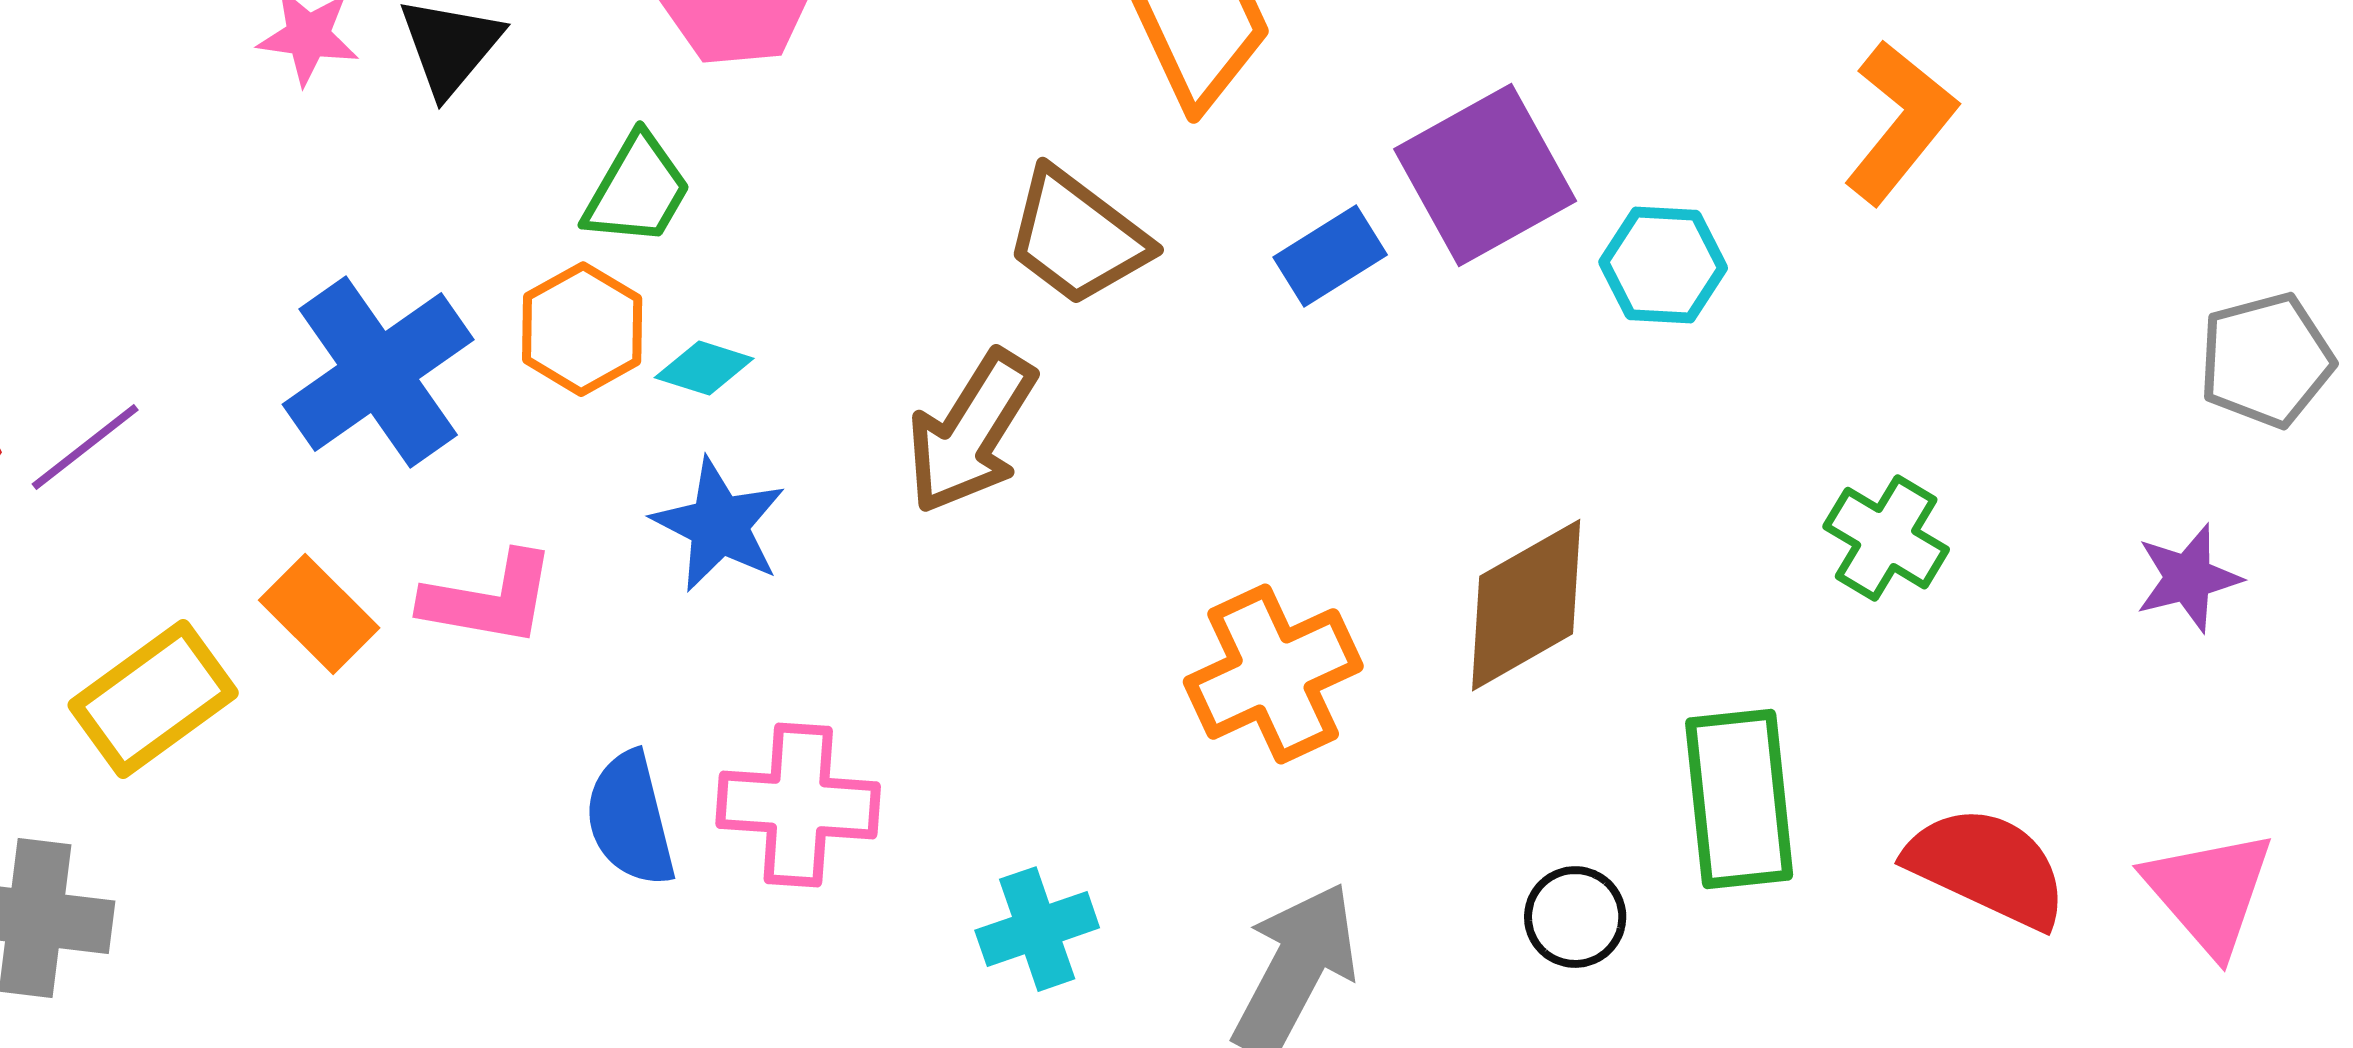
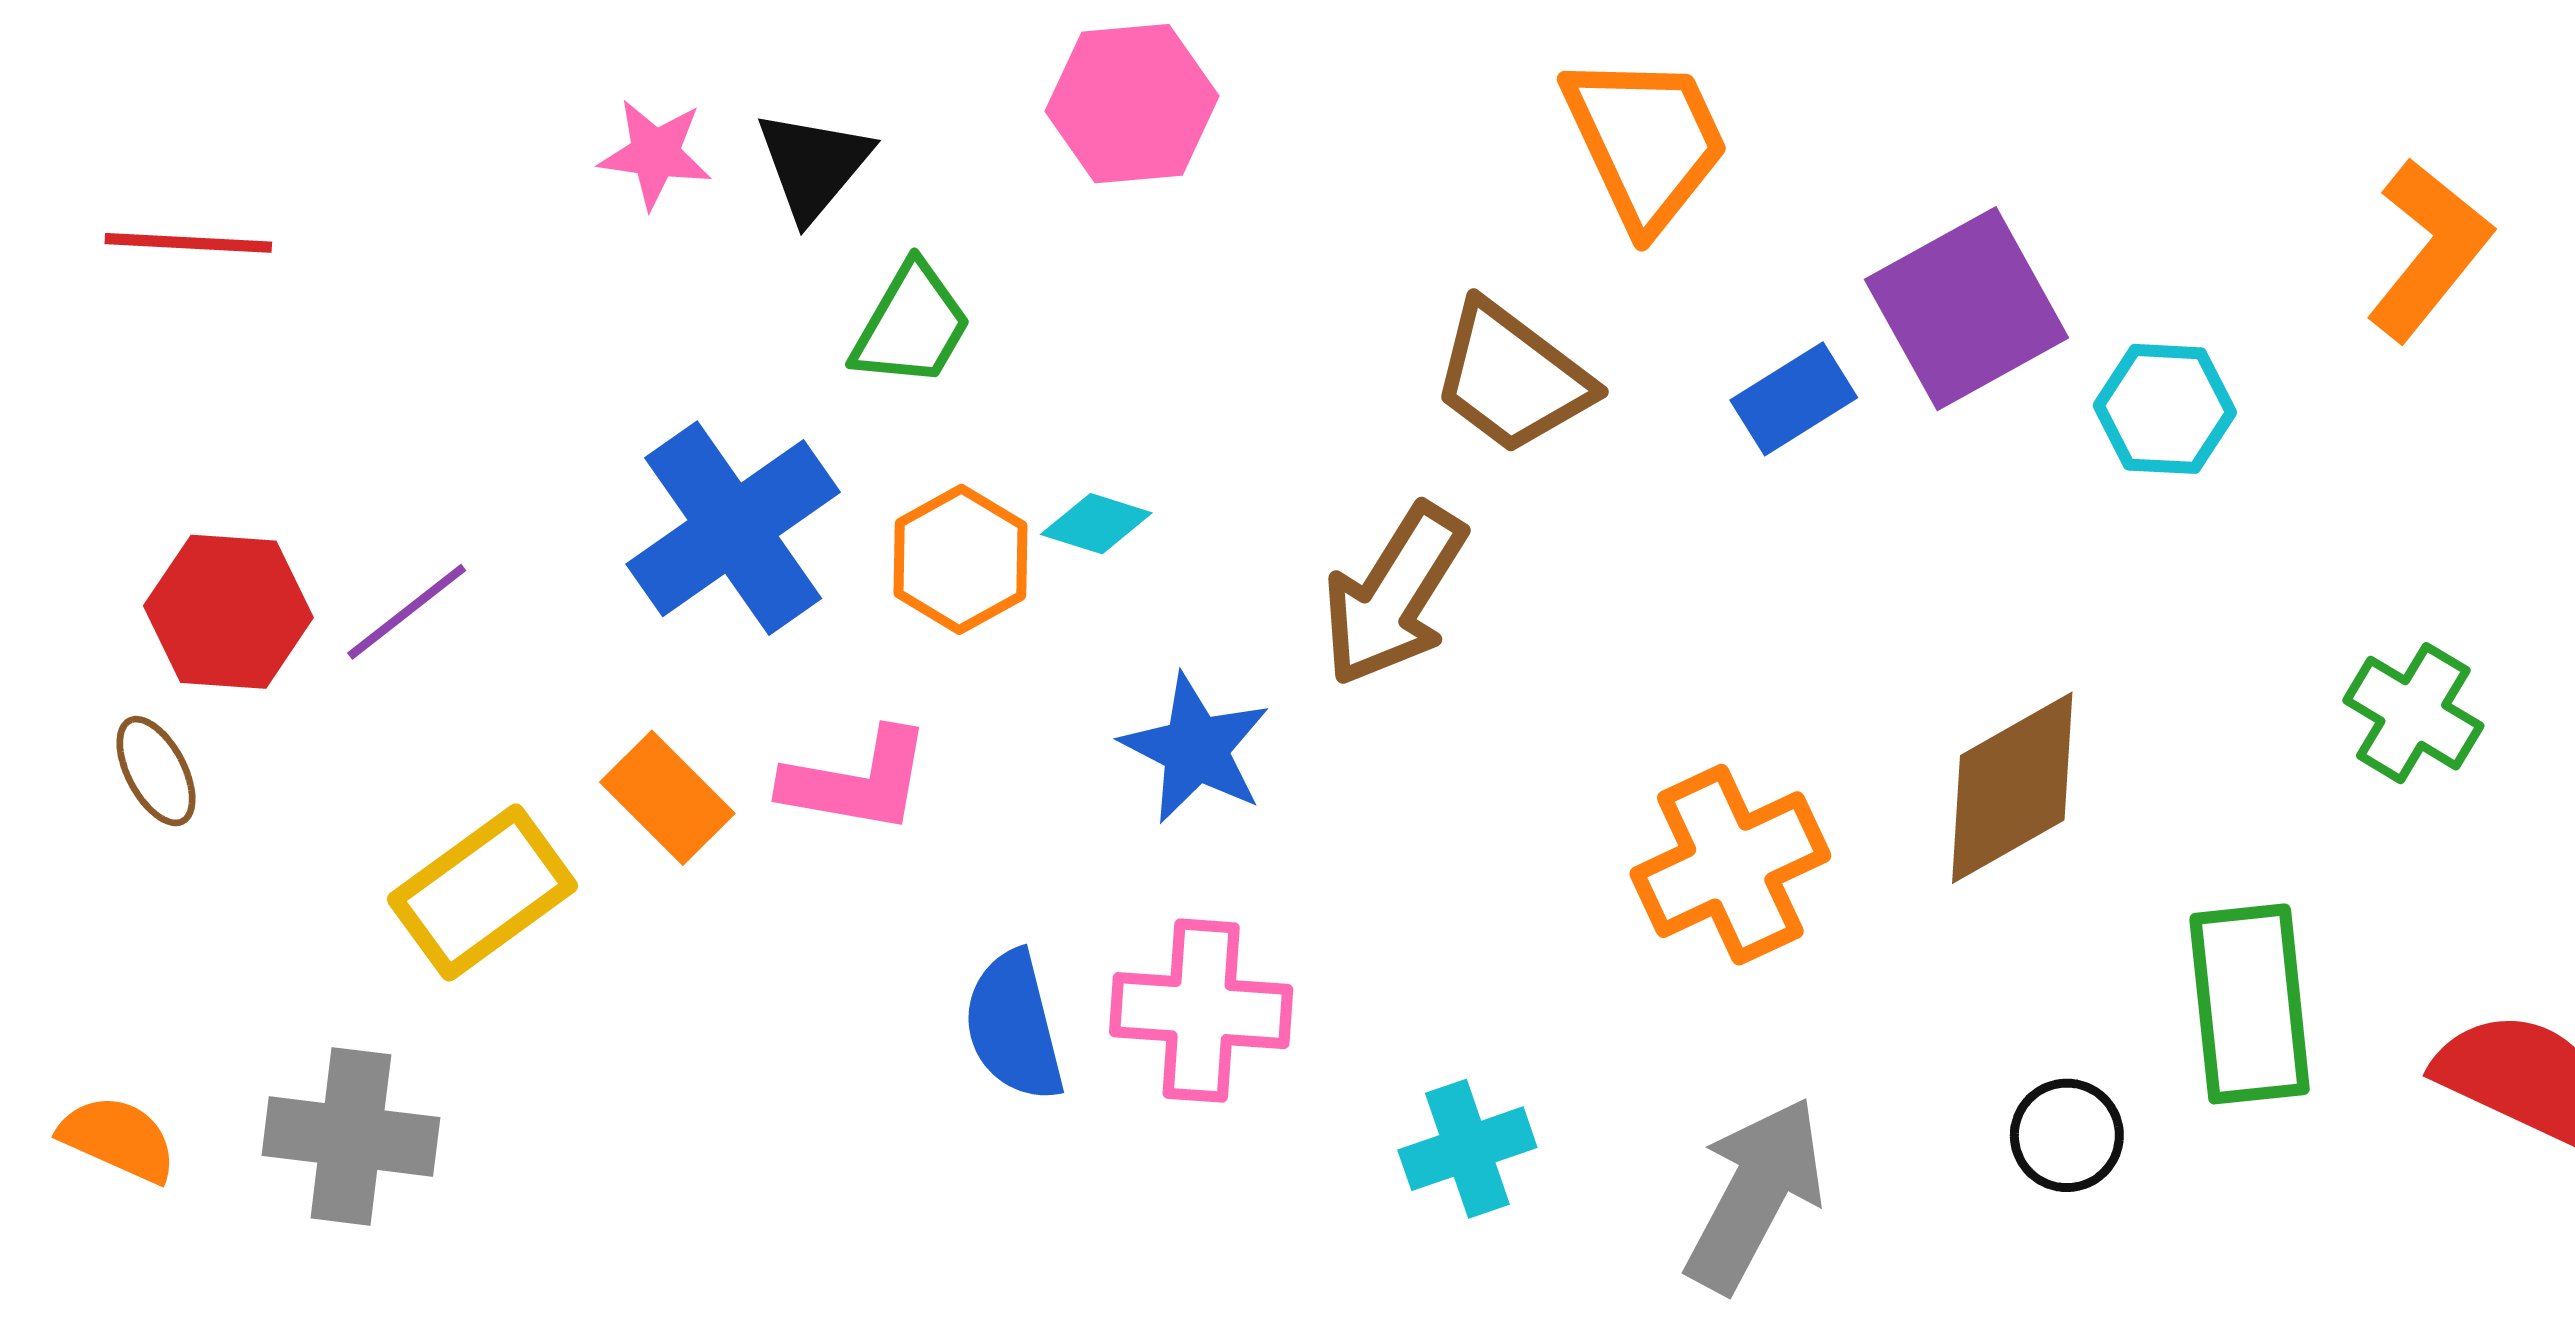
green trapezoid: (637, 190) -> (911, 325), moved
orange hexagon: (582, 329) -> (960, 559), moved
blue star: (719, 525) -> (1196, 749), moved

